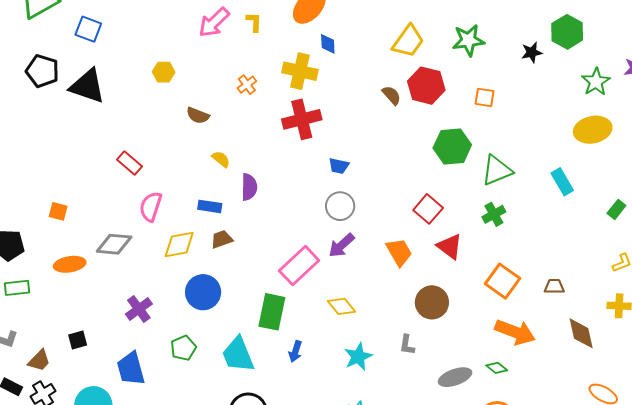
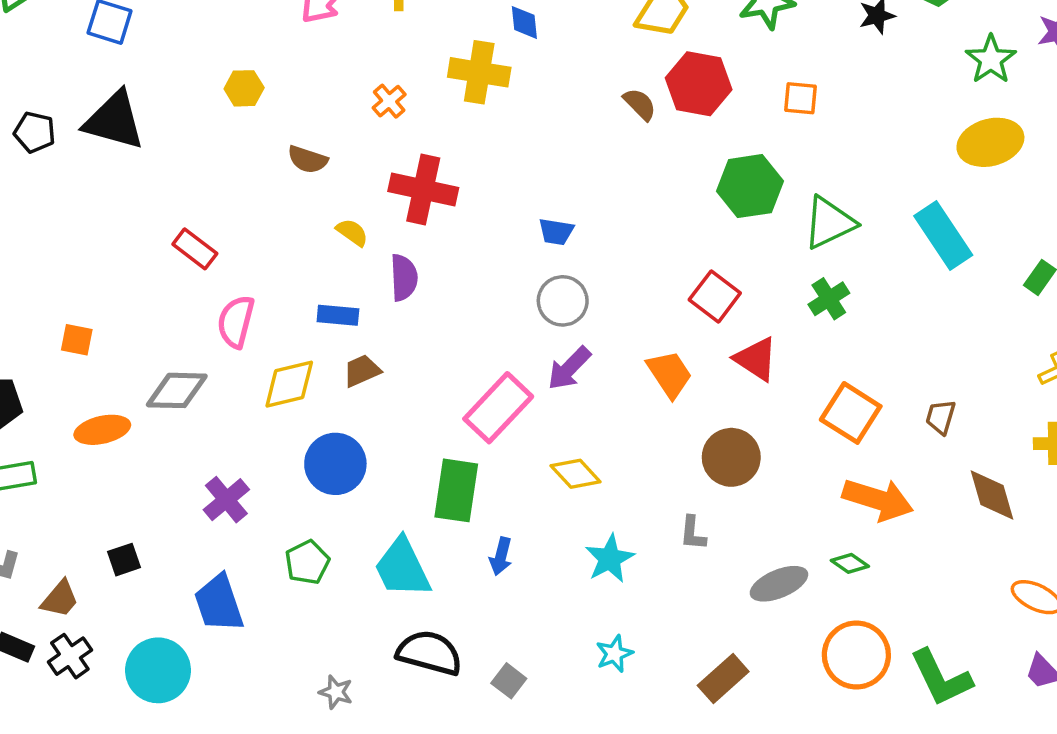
black pentagon: (42, 71) -> (35, 132), moved, size x0.7
red cross: (302, 119) -> (423, 190), moved, turned 30
cyan rectangle: (562, 182) -> (943, 235), size x1.4
brown trapezoid: (554, 286) -> (941, 417), turned -70

